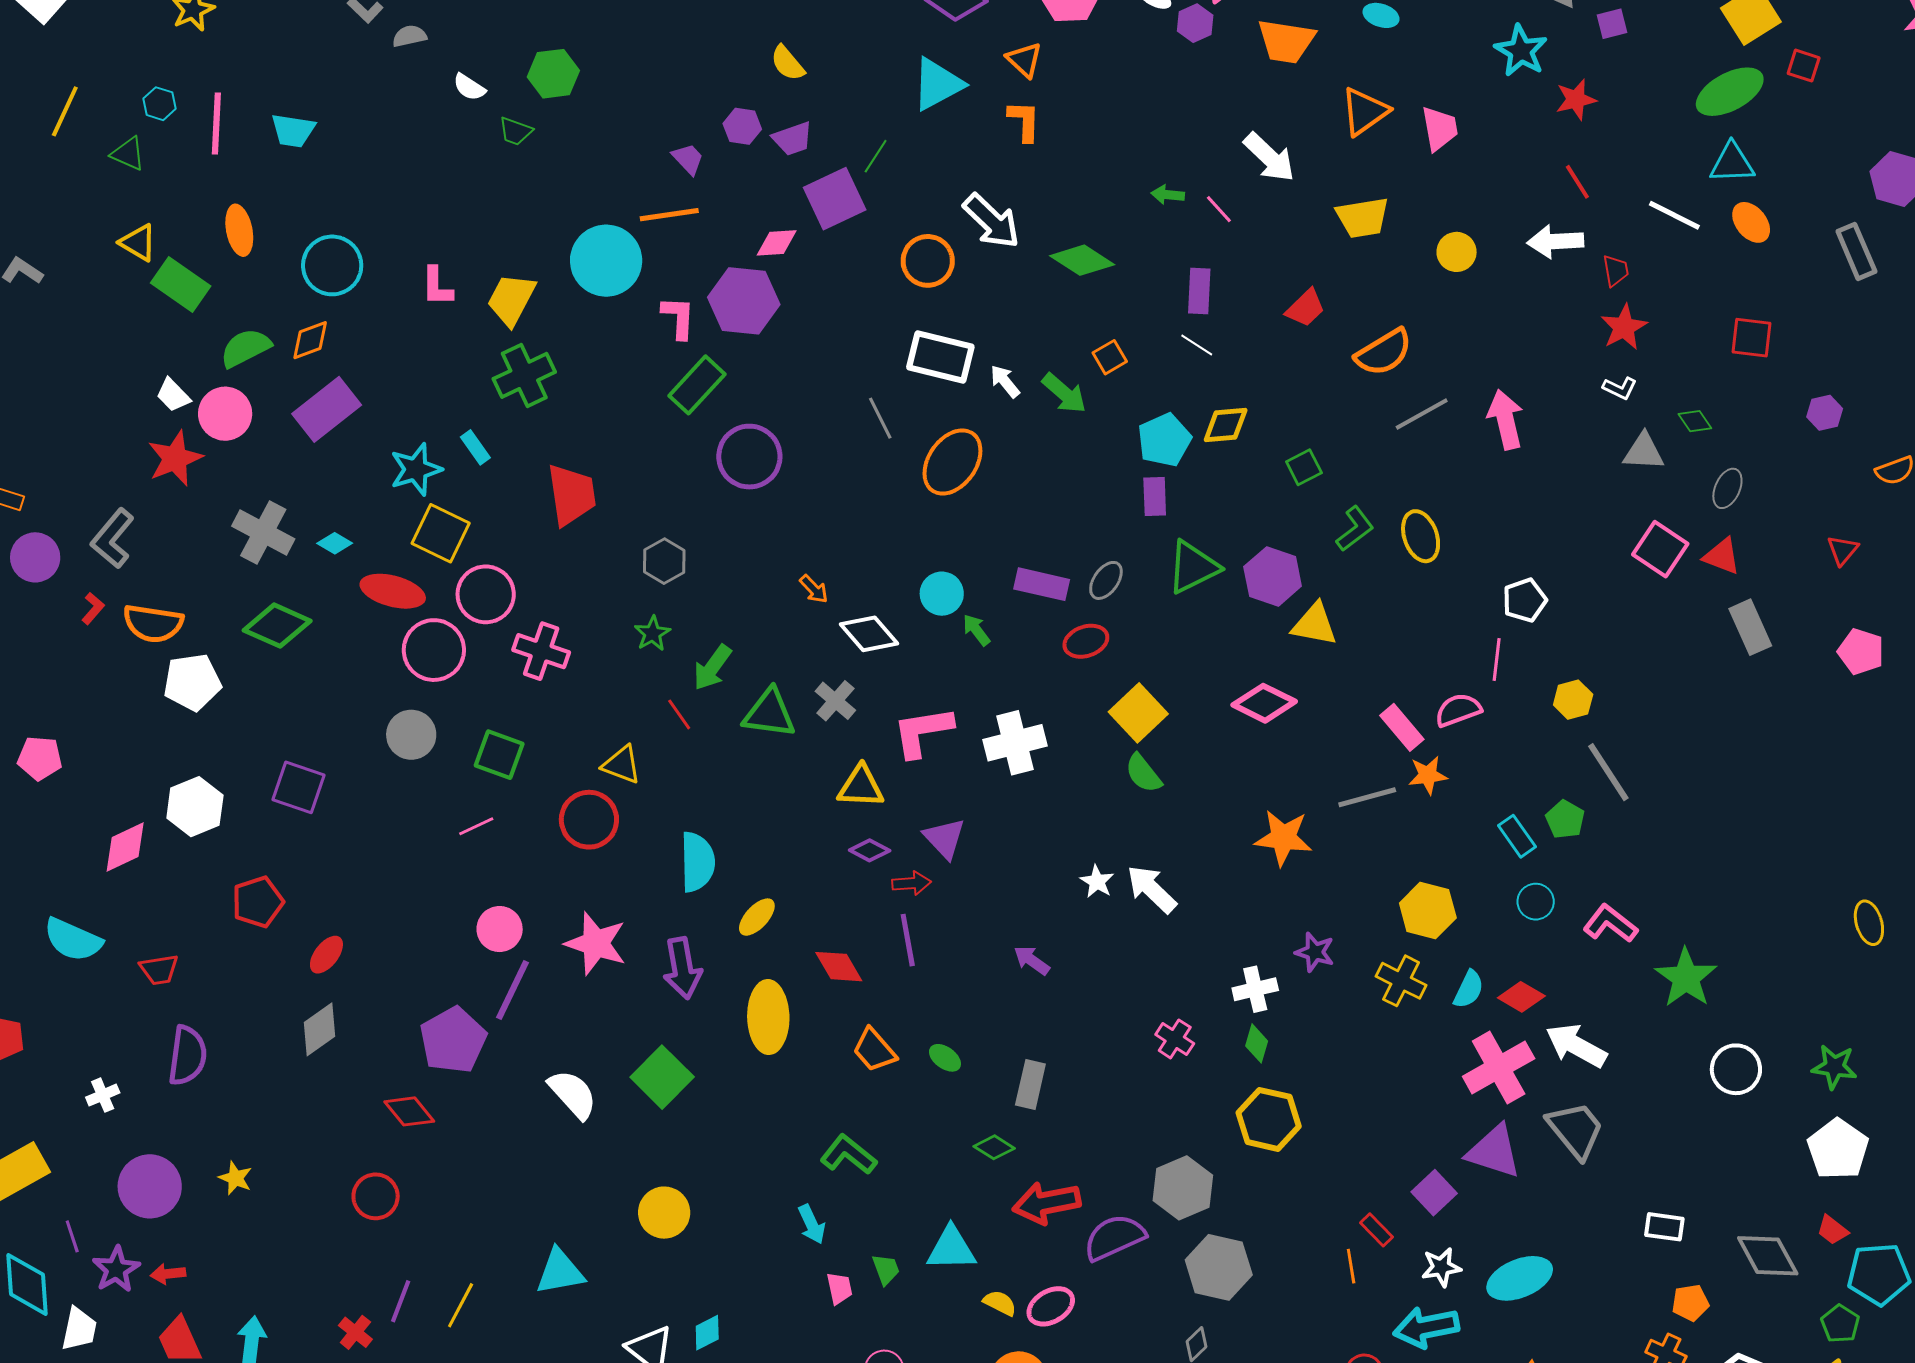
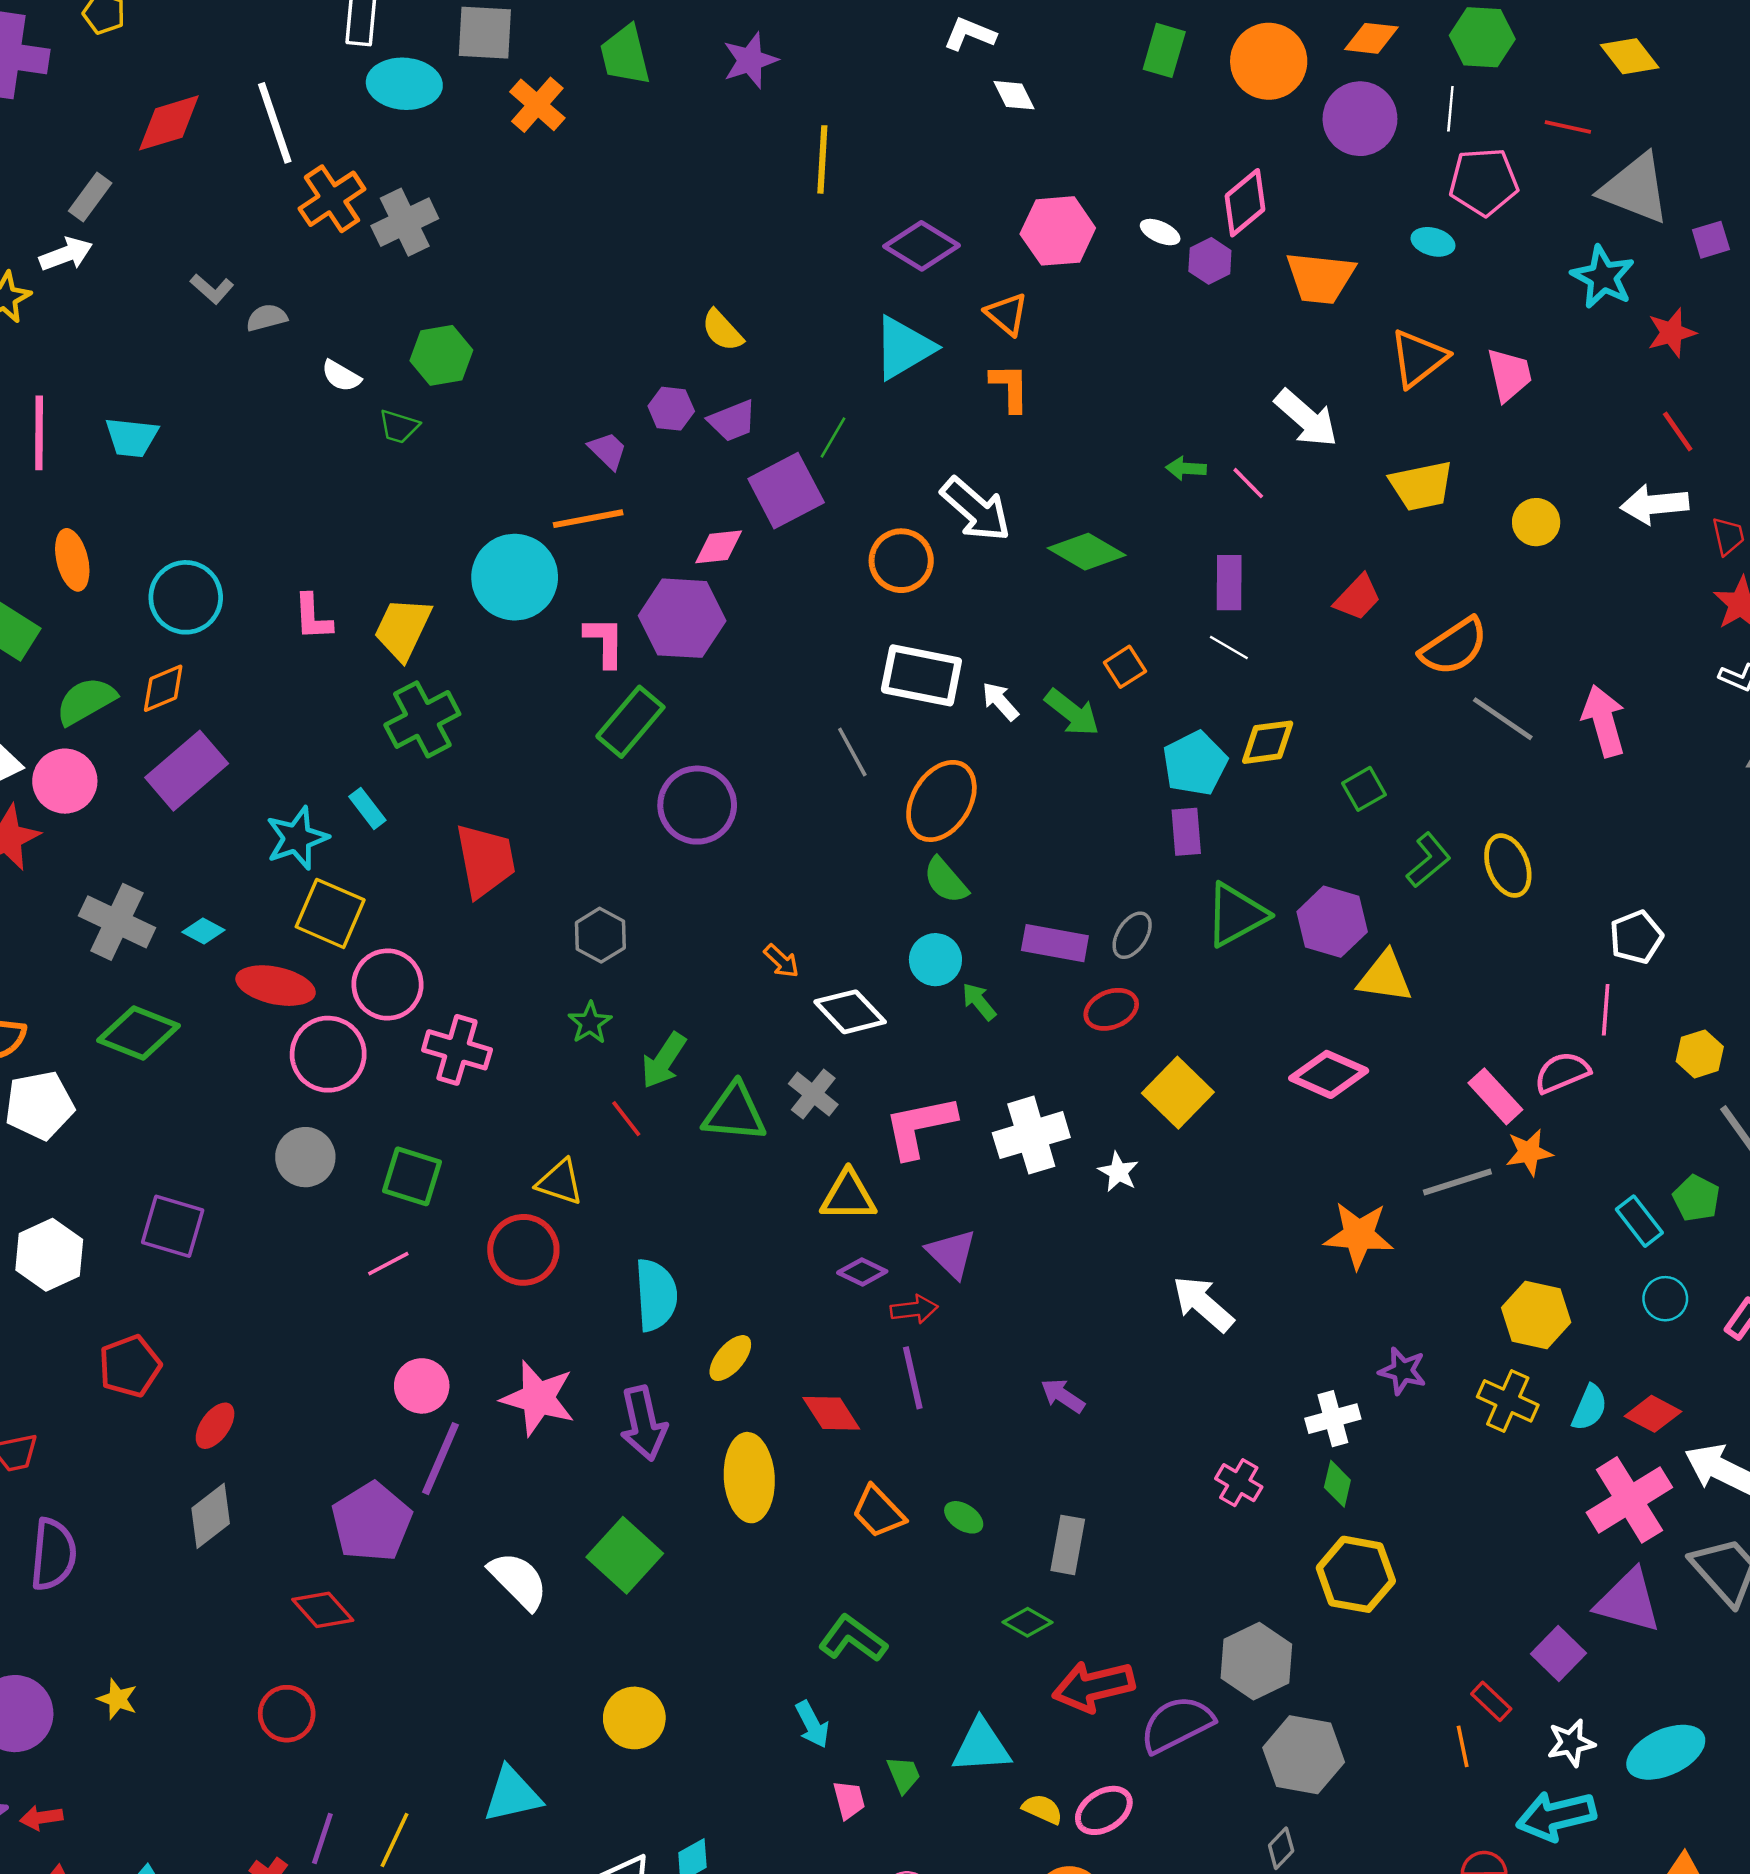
gray line: (1422, 414) -> (1503, 719), turned 66
green semicircle: (1143, 773) -> (946, 880), moved
white star: (1097, 881) -> (1118, 1172), moved

